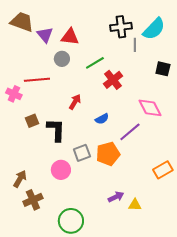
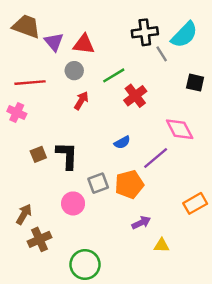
gray line: (135, 45) -> (162, 54), turned -32
red line: (37, 80) -> (30, 83), moved
red arrow: (75, 102) -> (81, 101), moved
brown square: (32, 121) -> (38, 154), moved
purple arrow: (116, 197) -> (141, 223), moved

